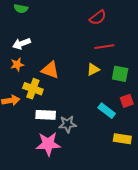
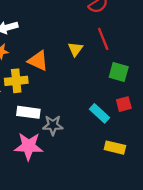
red line: (104, 47) -> (103, 39), turned 72
yellow triangle: (93, 69) -> (75, 49), moved, turned -32
yellow cross: (33, 89) -> (16, 81), turned -30

